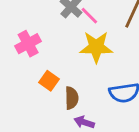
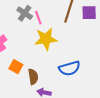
pink line: (89, 16) -> (38, 18), turned 32

